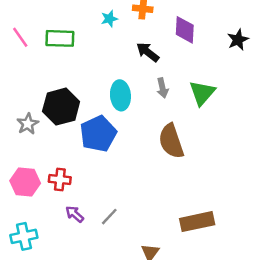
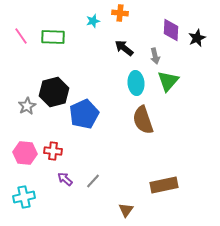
purple diamond: (185, 30) -> (171, 30), moved
gray arrow: (162, 88) -> (155, 56), moved
cyan ellipse: (120, 95) -> (136, 83), moved

